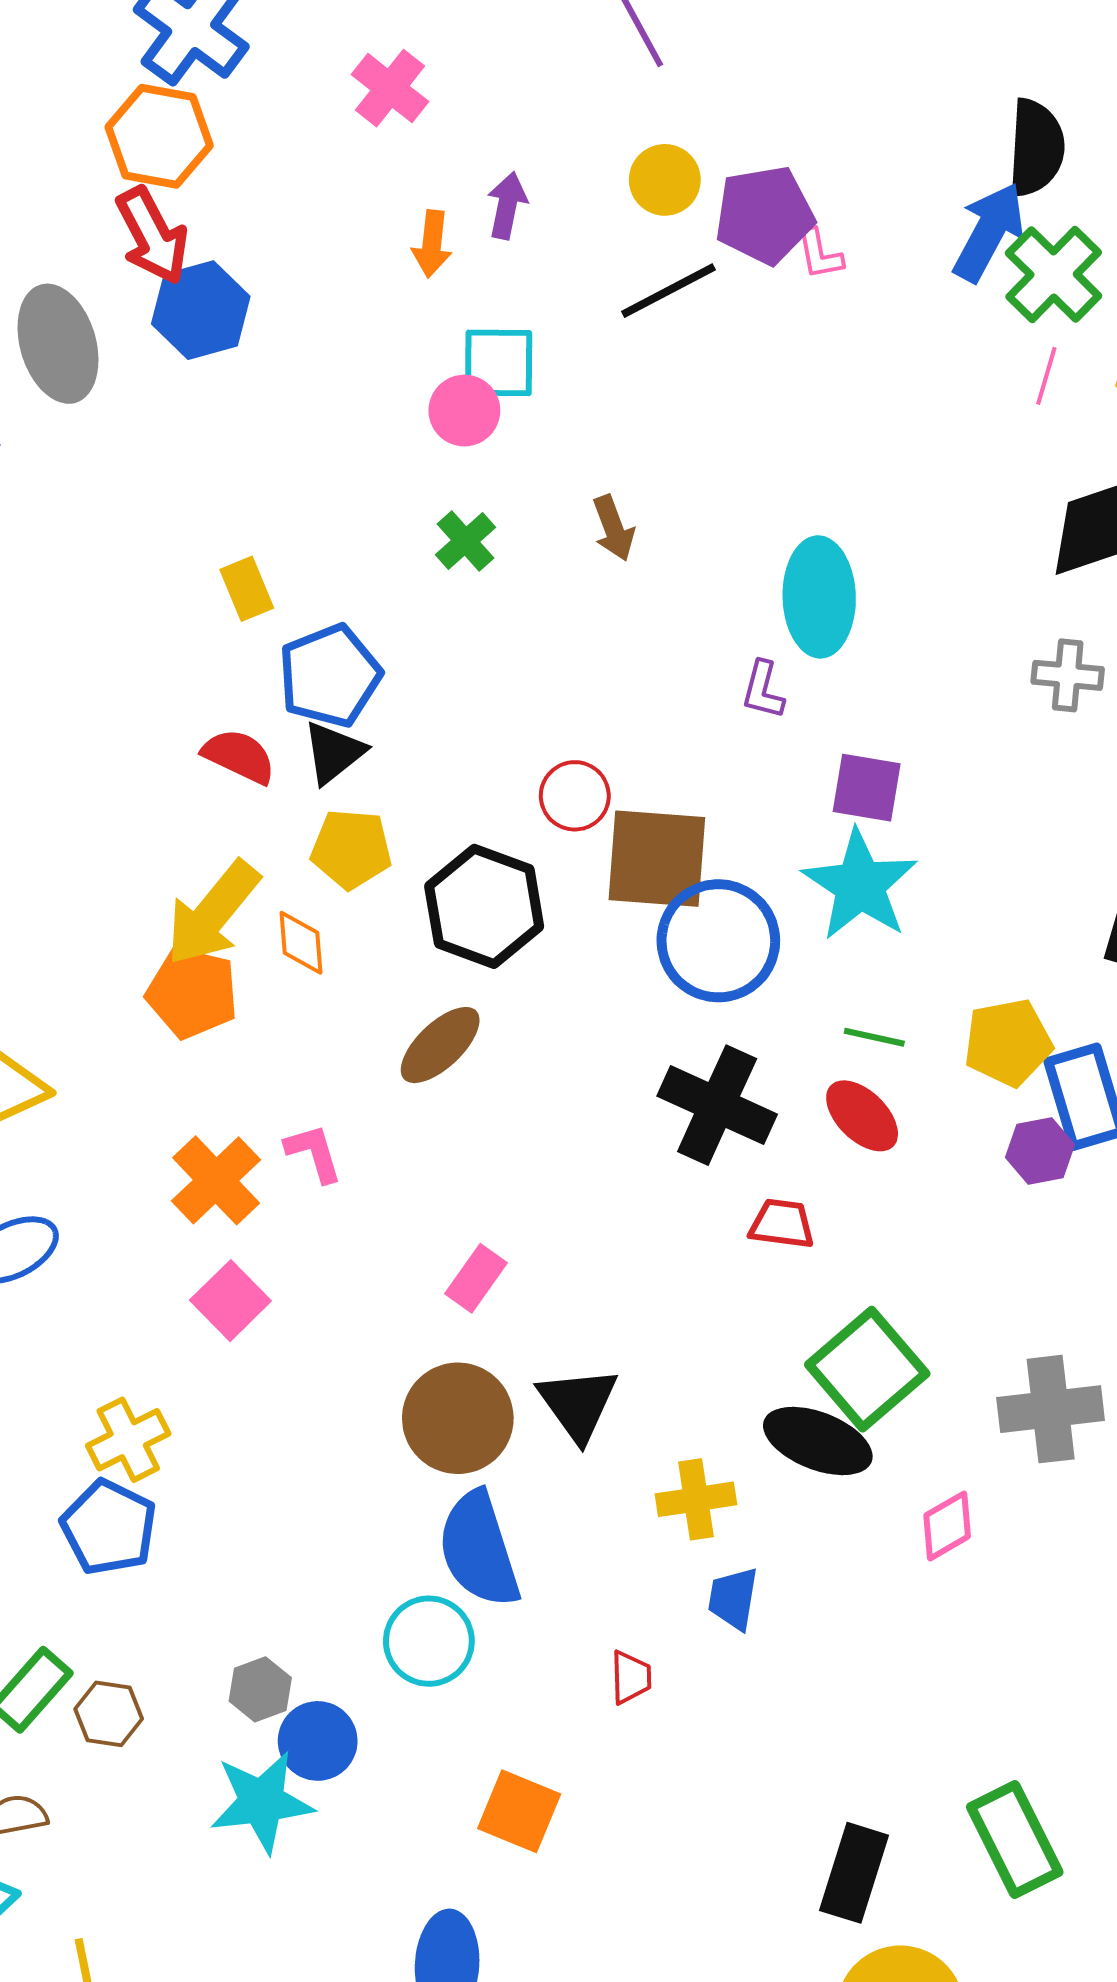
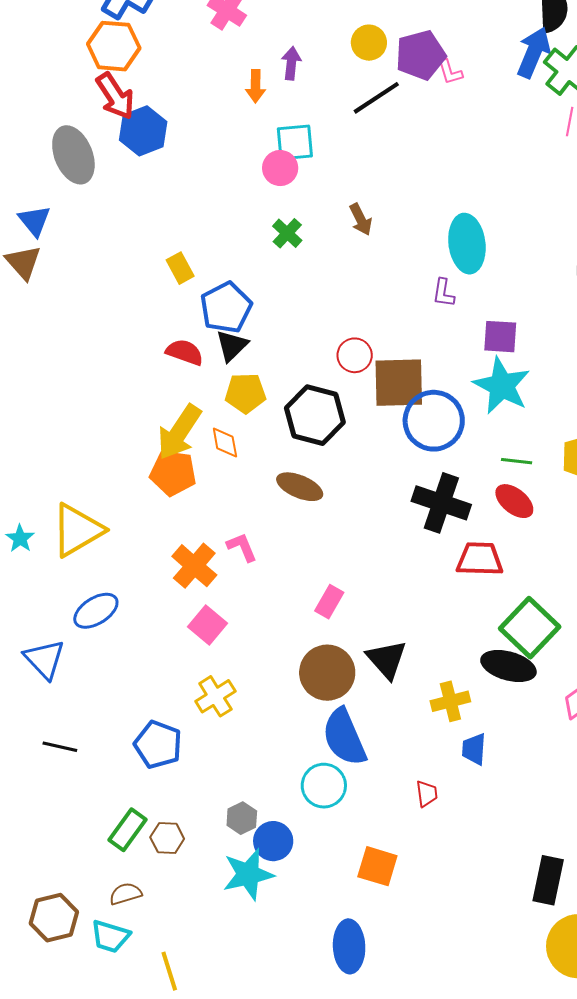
brown ellipse: (440, 1045) -> (300, 487), turned 72
red trapezoid: (782, 1224) -> (480, 559), size x1.4
yellow cross: (128, 1440) -> (215, 696), moved

